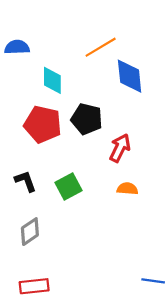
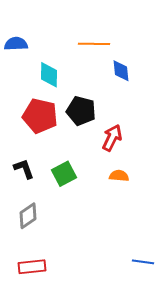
orange line: (101, 47) -> (94, 44), turned 32
blue diamond: (130, 76) -> (121, 71), size x0.7

